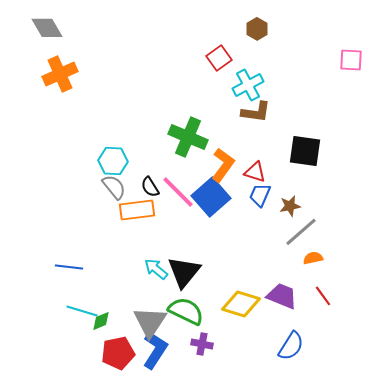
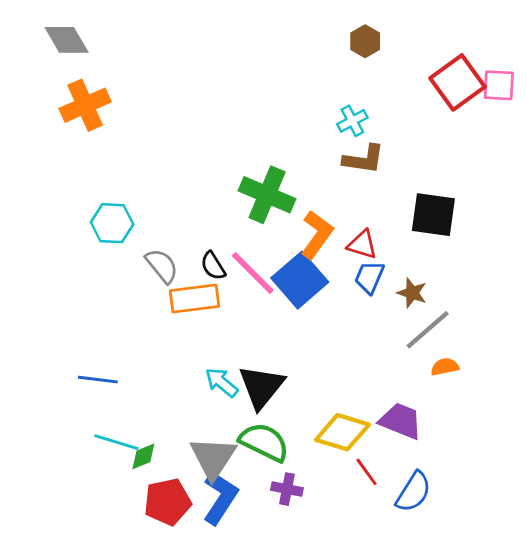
red square: (219, 58) -> (458, 82), moved, size x1.5
cyan cross: (248, 85) -> (352, 121), size x0.7
cyan hexagon: (113, 161) -> (112, 223), moved
brown star: (290, 206) -> (412, 293), turned 30
red line: (323, 296) -> (367, 472), moved

